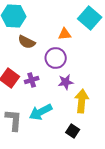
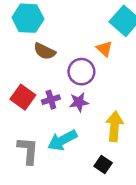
orange triangle: (65, 34) -> (104, 49), moved, turned 48
purple star: (66, 82) -> (79, 102), moved

